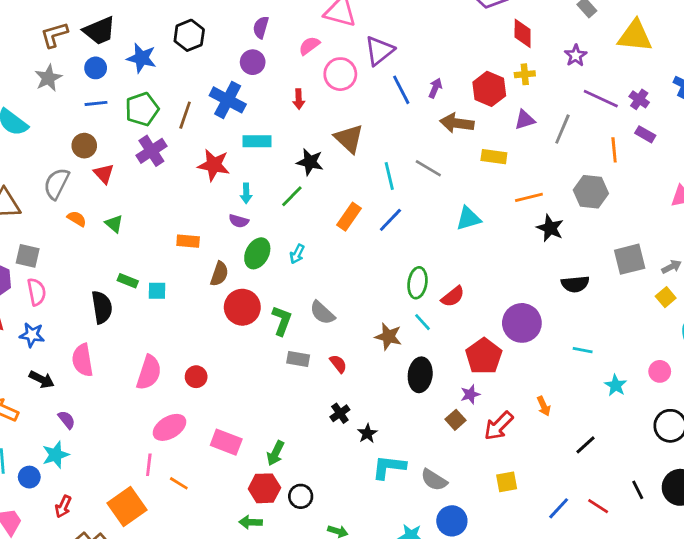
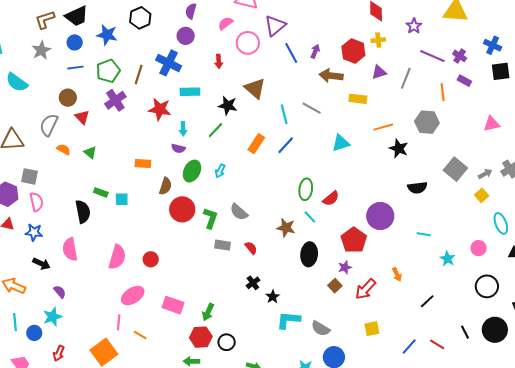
gray square: (630, 259) -> (455, 169), turned -35

